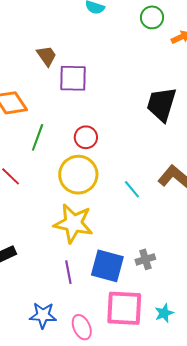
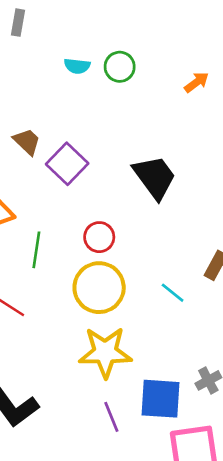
green circle: (152, 17) -> (120, 67), moved
purple square: (73, 78) -> (67, 164), turned -36
black trapezoid: (161, 104) -> (155, 177), moved, turned 138

